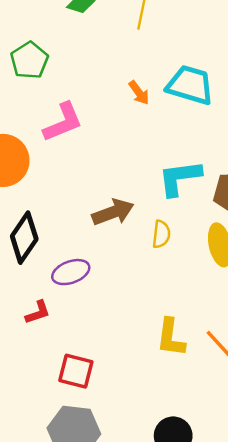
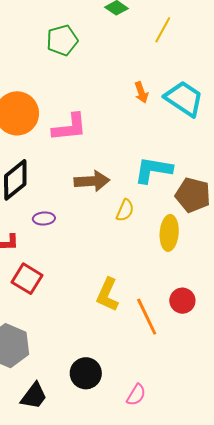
pink L-shape: (63, 122) -> (70, 127), moved
purple ellipse: (71, 272) -> (44, 219), size x0.7
red square: (76, 371) -> (27, 279), moved

